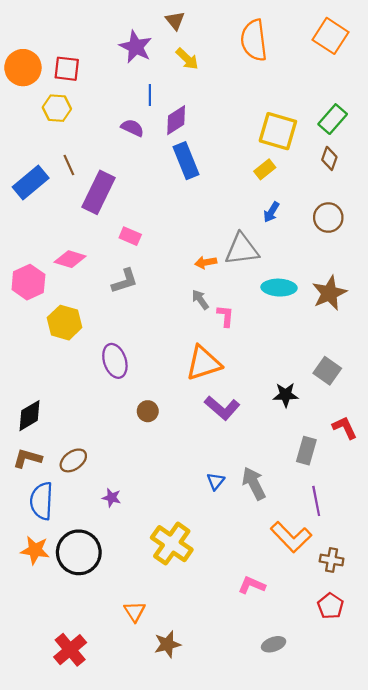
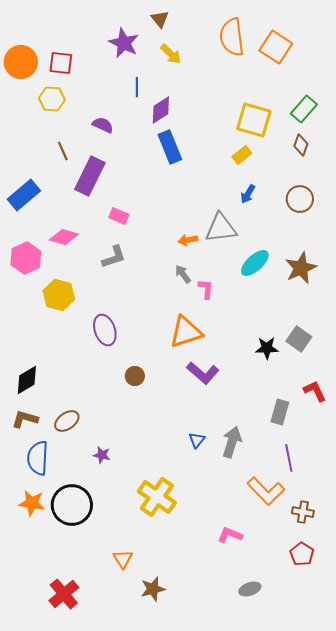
orange square: (330, 36) -> (276, 47), moved
purple semicircle: (132, 128) -> (103, 125), moved
blue rectangle: (31, 183) -> (24, 195), moved
cyan ellipse: (279, 288) -> (255, 263), turned -44
black star: (286, 395) -> (267, 348), moved
gray arrow: (254, 483) -> (232, 442), turned 44

